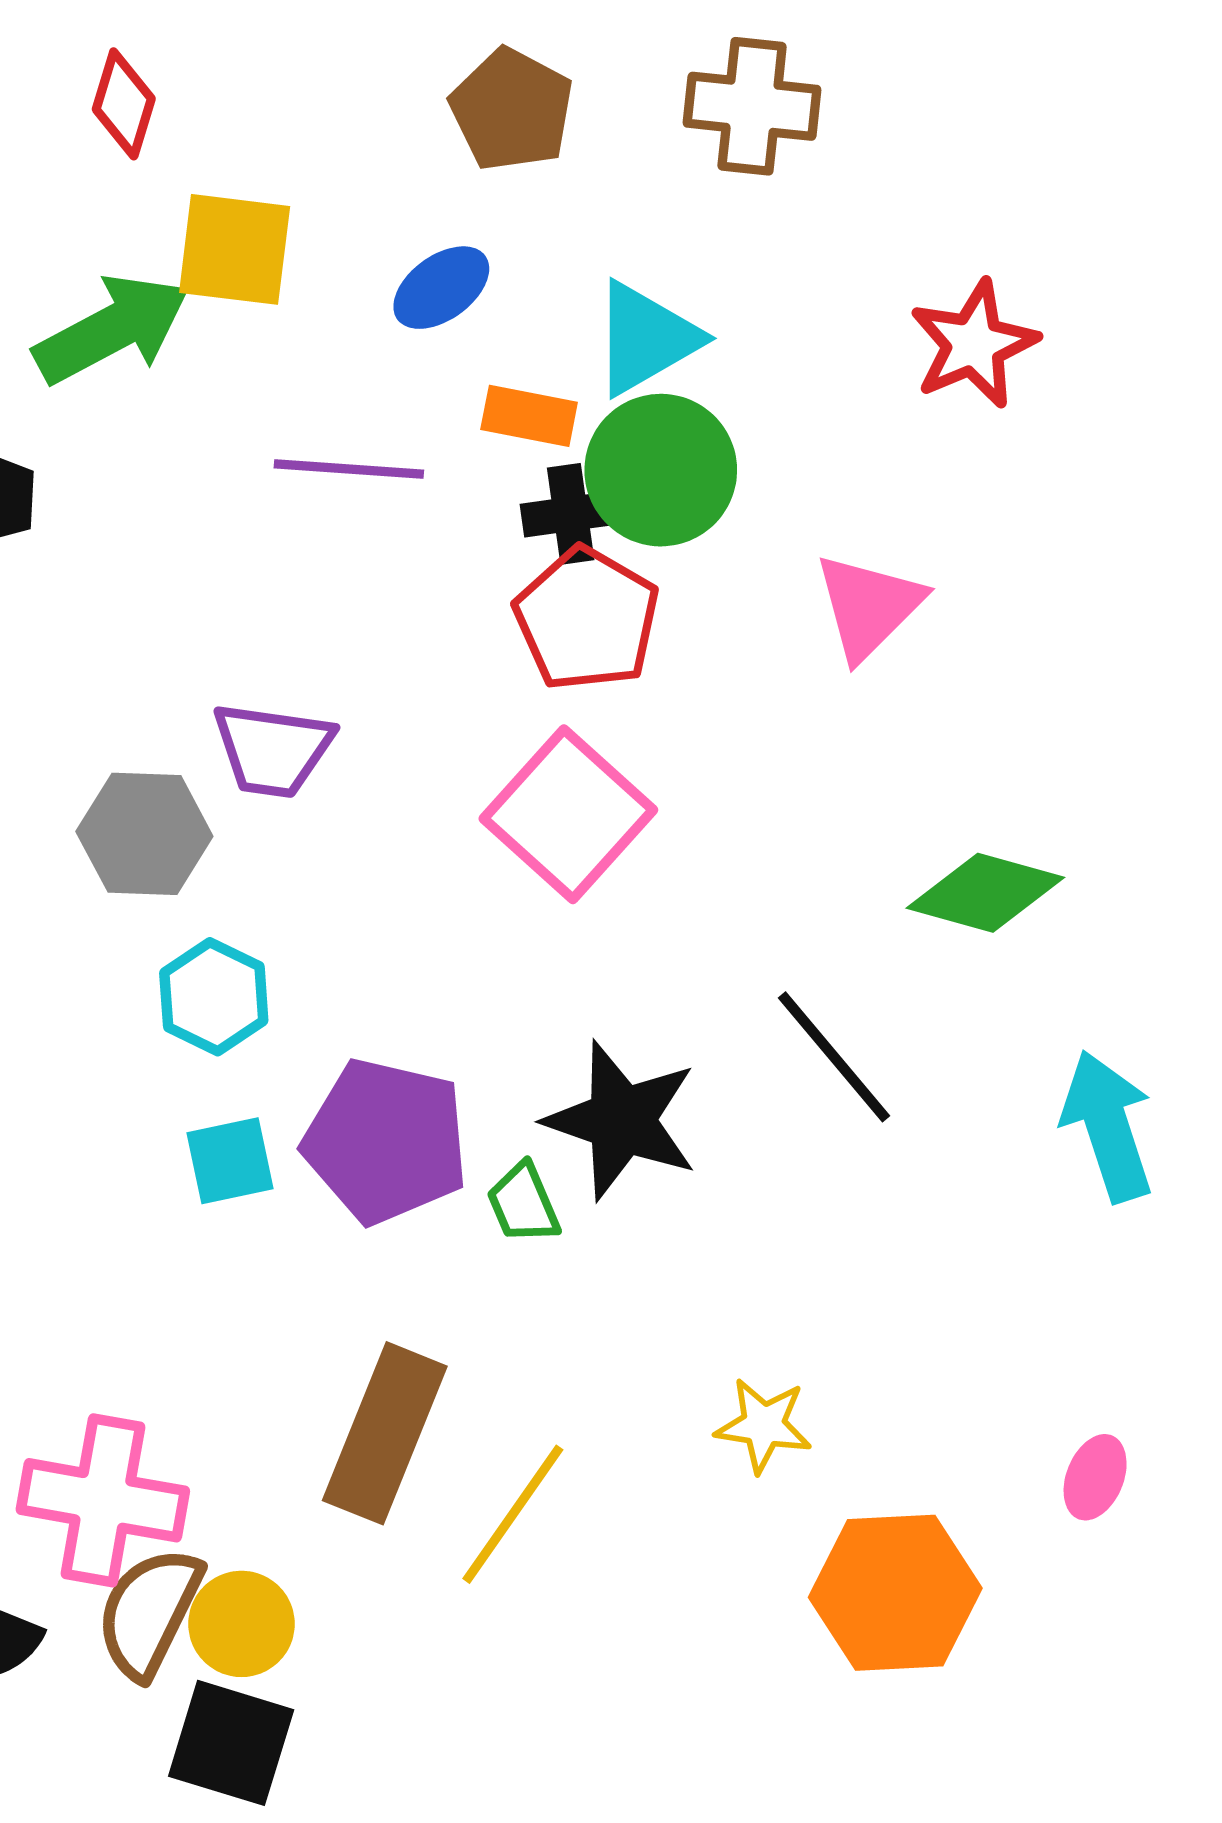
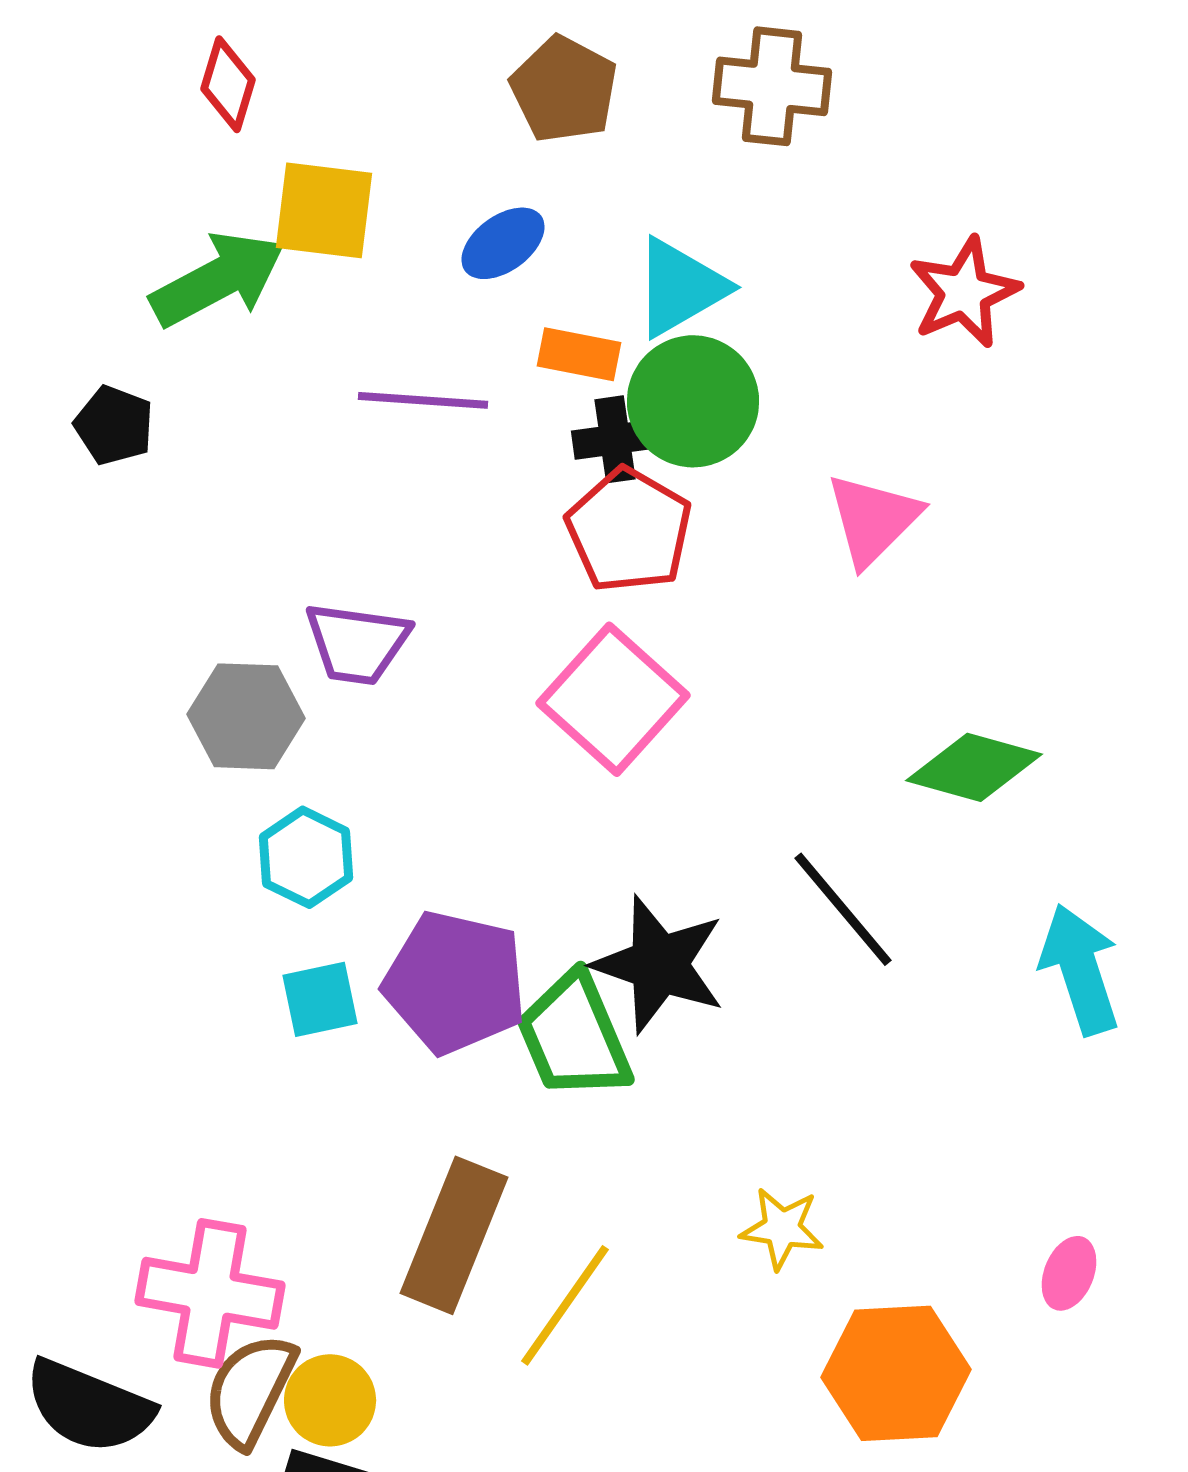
green trapezoid: (523, 1204) -> (574, 1036), size x1.8

